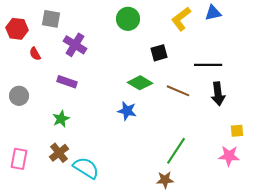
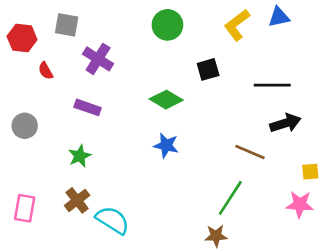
green diamond: (140, 83) -> (166, 100), moved
brown line: (178, 91) -> (250, 152), moved
black arrow: (218, 94) -> (285, 123), turned -100

